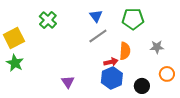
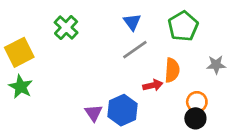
green pentagon: (133, 19) -> (183, 26), turned -30
orange circle: (167, 74) -> (197, 102), moved
blue hexagon: (112, 78) -> (123, 110), moved

